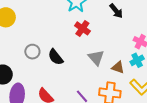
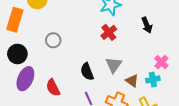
black semicircle: (56, 57) -> (87, 72), moved

